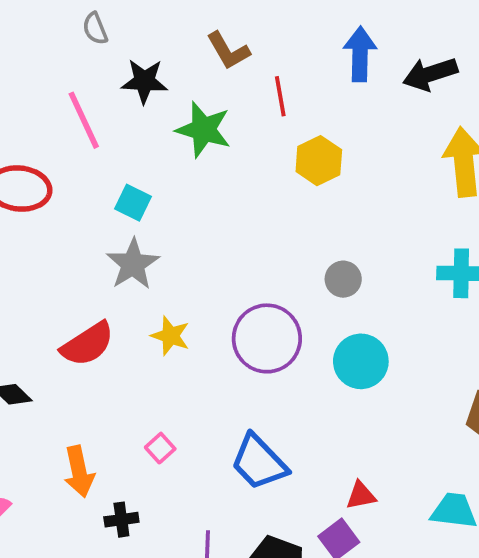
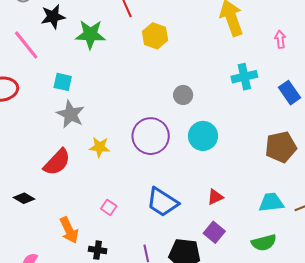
red triangle: (361, 495) -> (215, 197), moved
black cross: (121, 520) -> (98, 250), turned 30

